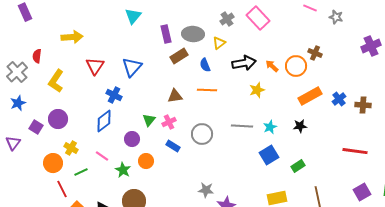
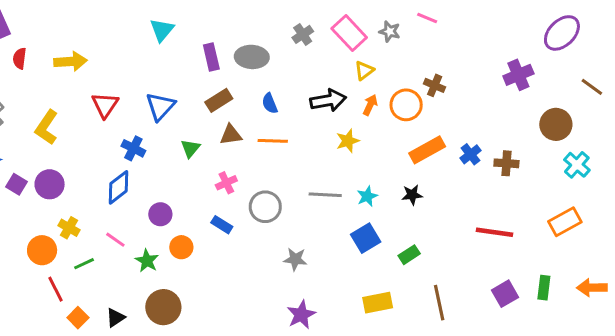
gray star: (336, 17) -> (390, 31), moved
yellow triangle: (219, 43) -> (364, 70), moved
red semicircle: (37, 56) -> (20, 58), moved
brown rectangle: (179, 56) -> (219, 100), moved
orange arrow: (272, 66) -> (370, 105), turned 72
brown triangle: (175, 96) -> (231, 135), moved
green triangle: (149, 120) -> (190, 148), moved
pink cross: (169, 122) -> (226, 183), moved
purple square: (36, 127) -> (17, 184), moved
gray star: (206, 190) -> (295, 259), moved

